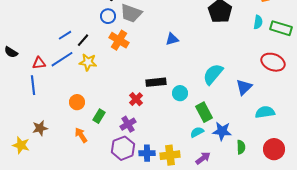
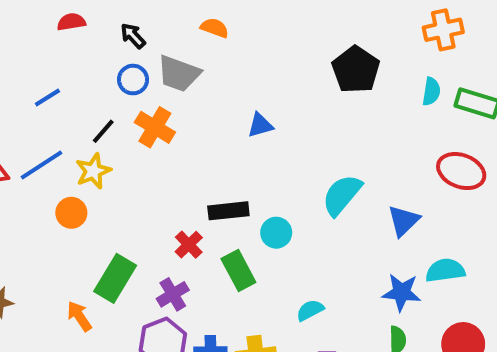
blue line: (65, 35) -> (47, 97), moved
black line: (83, 40) -> (103, 131), moved
yellow star: (88, 62) -> (93, 171), turned -30
orange circle: (77, 102) -> (71, 213), moved
green rectangle: (204, 112) -> (238, 270), moved
green rectangle: (99, 116) -> (115, 278), size x1.6
blue star: (222, 131) -> (401, 292), moved

